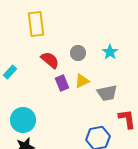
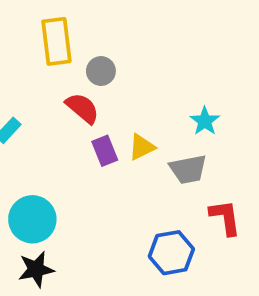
cyan star: (110, 52) -> (205, 121), moved
gray circle: (78, 53) -> (101, 71), moved

